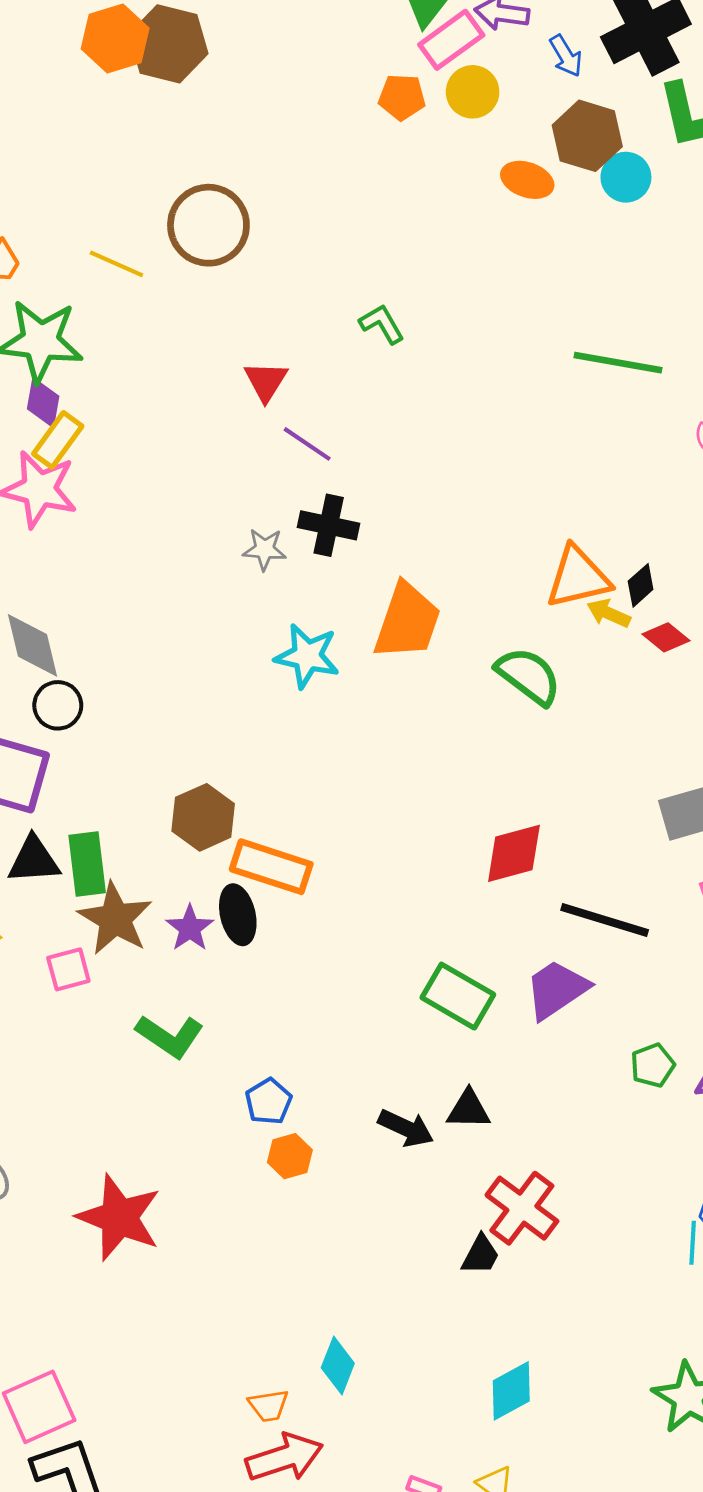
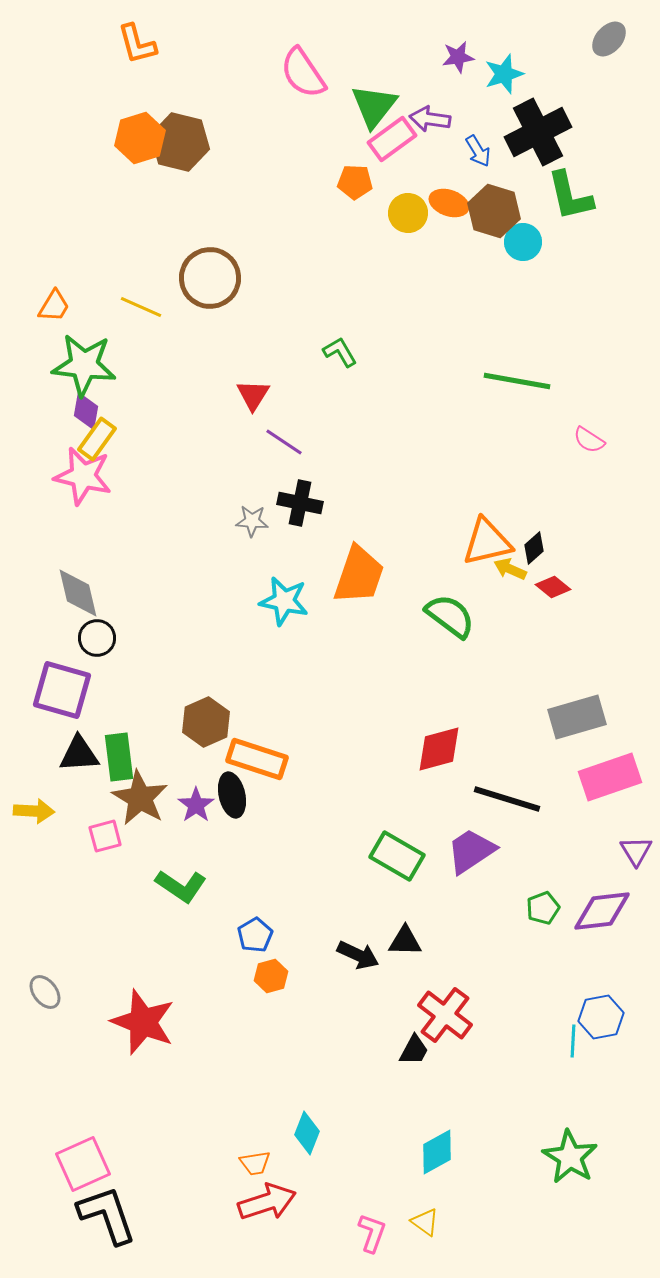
yellow circle: (473, 92) -> (408, 213), moved
orange ellipse: (527, 180) -> (449, 203), moved

